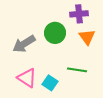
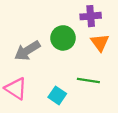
pink triangle: (27, 78) -> (16, 89), moved

